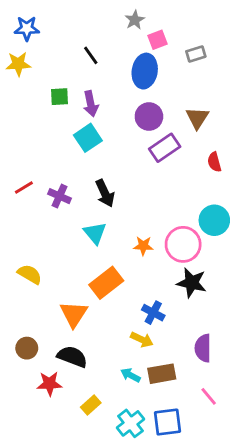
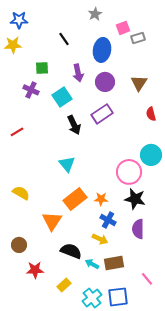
pink square: (157, 40) -> (123, 28), moved
purple arrow: (91, 104) -> (78, 73), moved
purple rectangle: (165, 148) -> (102, 114), moved
black arrow: (105, 193) -> (74, 125), moved
purple cross: (59, 196) -> (31, 90), moved
orange star: (143, 246) -> (101, 199), moved
purple semicircle: (203, 348) -> (138, 229), moved
black semicircle: (72, 357) -> (71, 251), moved

